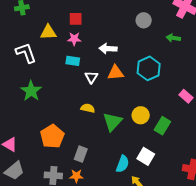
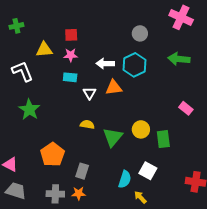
green arrow: (173, 38) -> (179, 59), moved, size x1.5
cyan hexagon: (149, 68) -> (135, 65), moved
green rectangle: (162, 126) -> (163, 139), turned -36
gray trapezoid: (14, 171) -> (16, 191), turned -120

